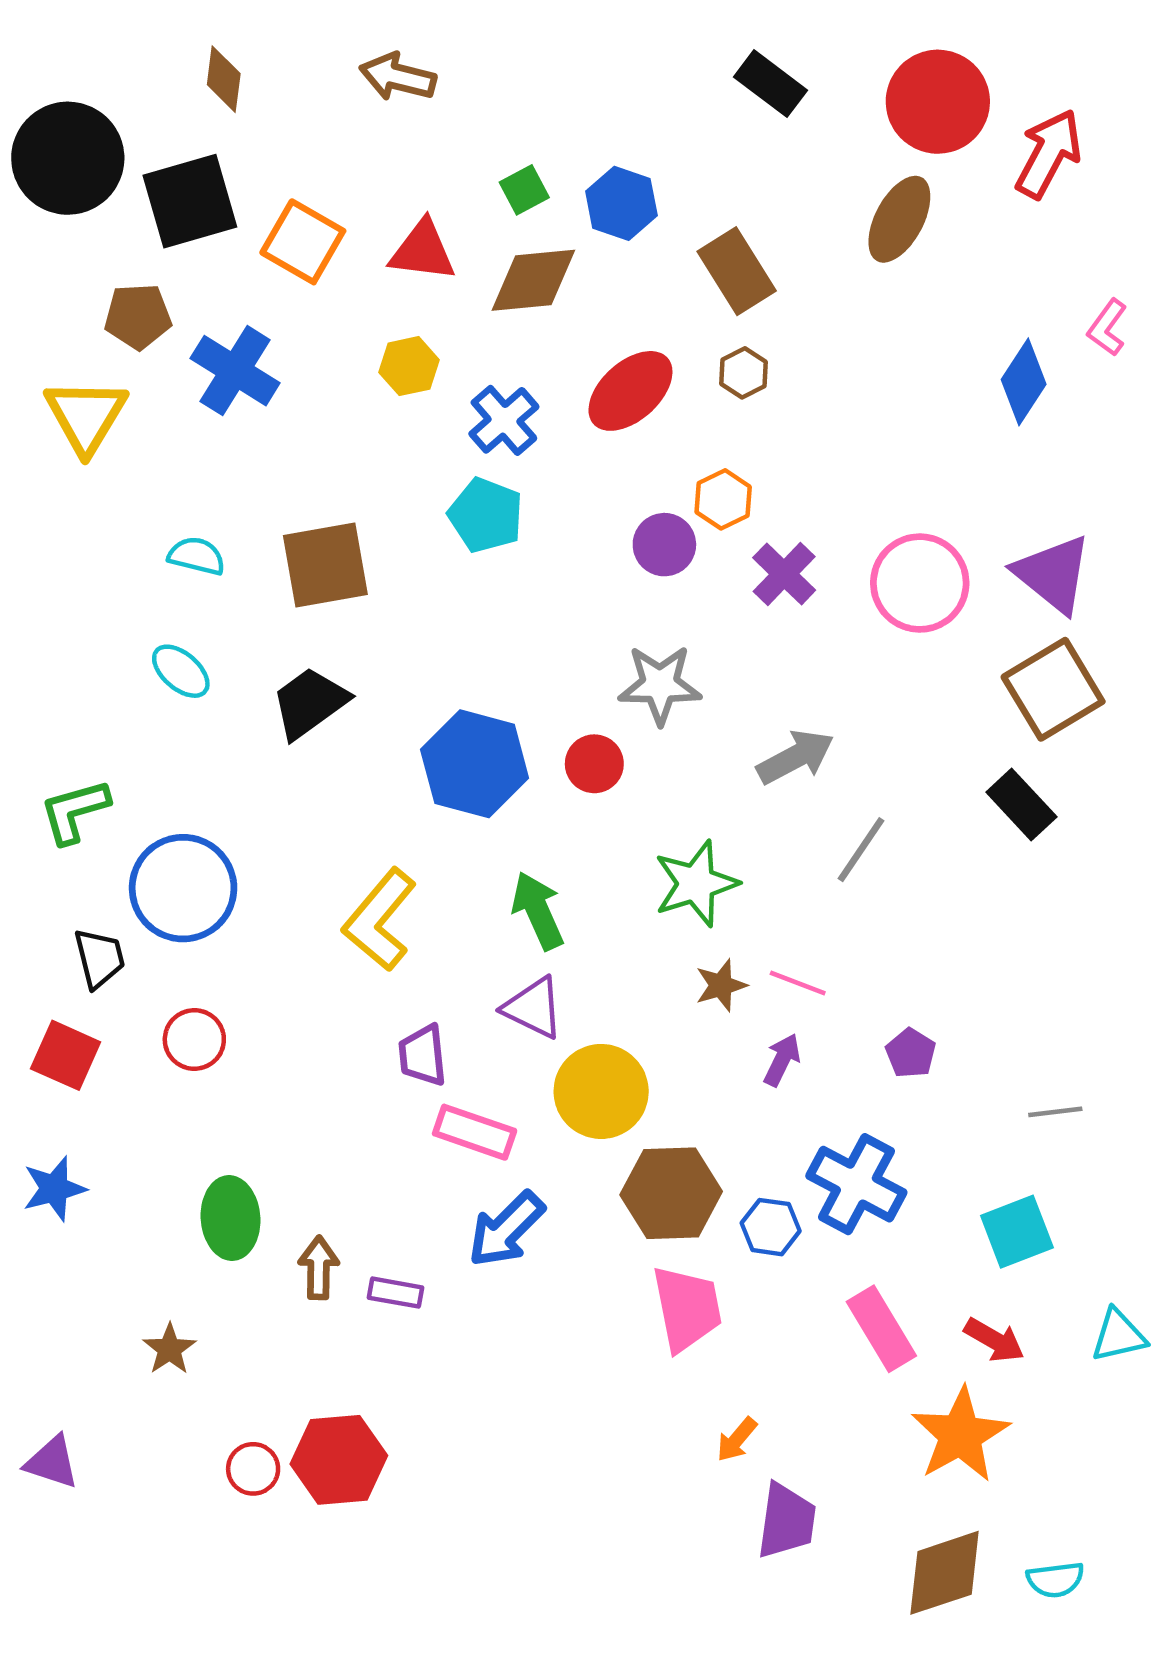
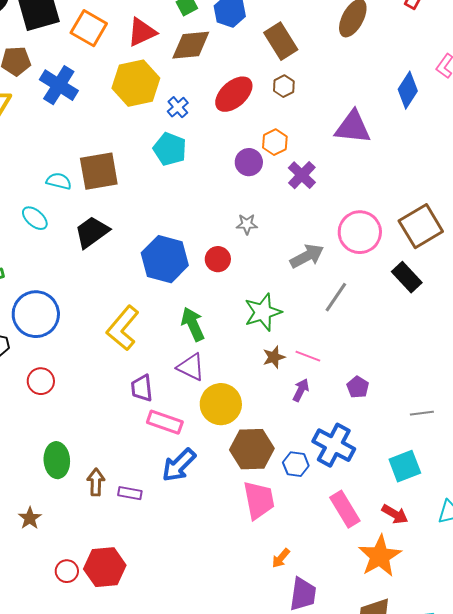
red triangle: (423, 251) -> (142, 32), turned -32
yellow hexagon: (409, 366) -> (136, 83), size x1.8
blue cross: (504, 420) -> (178, 107), size x0.7
cyan semicircle: (197, 556) -> (59, 181), moved
purple triangle: (1053, 574) -> (353, 127), moved, turned -33
pink circle: (920, 583) -> (360, 232), moved
gray star: (660, 685) -> (247, 224), size x0.6

